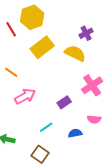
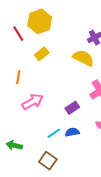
yellow rectangle: (42, 47) -> (42, 54), moved, size x0.6
orange line: (11, 72) -> (18, 77), turned 64
blue semicircle: (75, 133) -> (72, 132), moved

